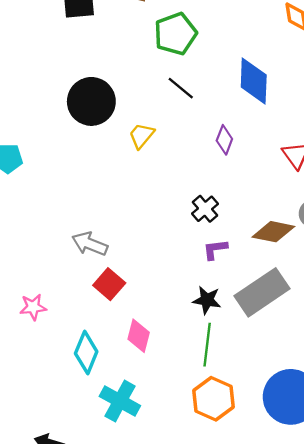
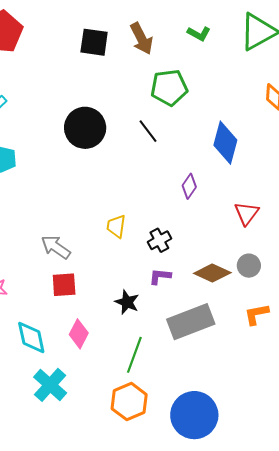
black line: (181, 88) -> (148, 131), moved
yellow trapezoid: (142, 136) -> (116, 226), moved, turned -45
red square: (109, 284) -> (64, 285), turned 32
black star: (207, 300) -> (127, 302), moved
cyan diamond: (86, 352) -> (31, 338), turned -48

